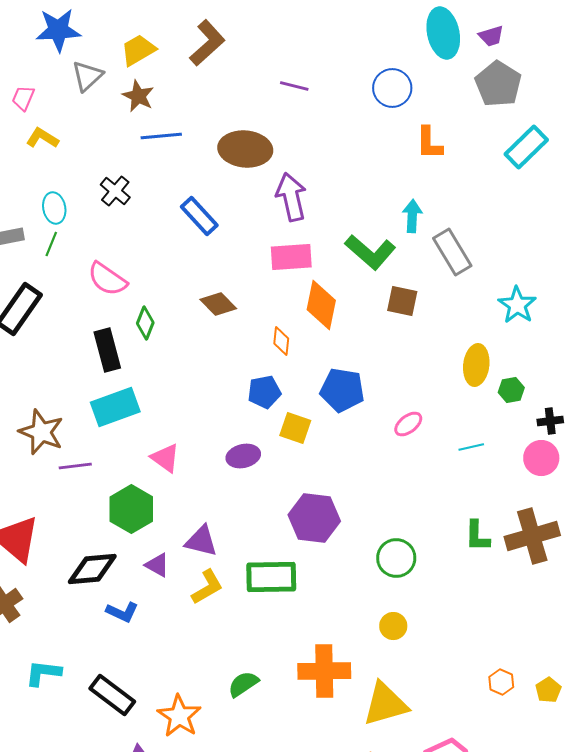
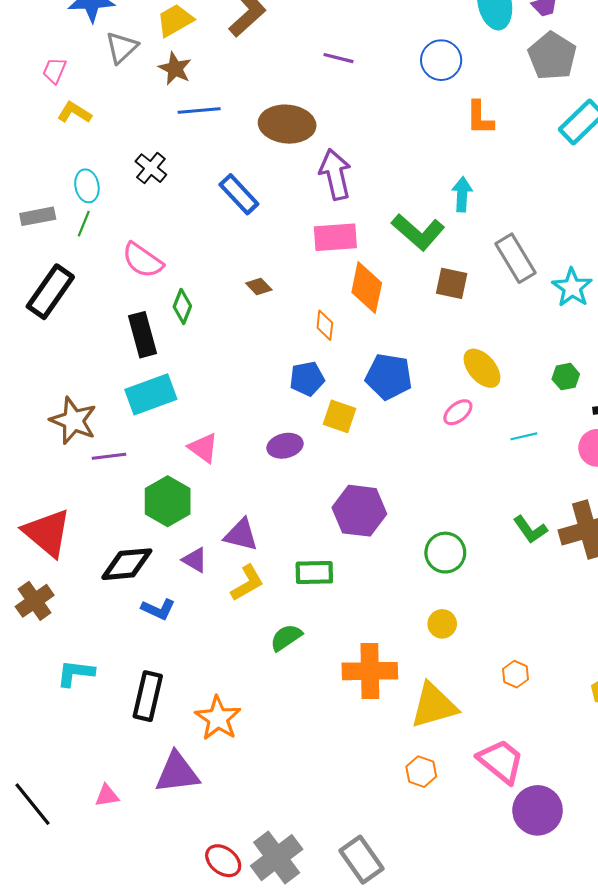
gray rectangle: (452, 252) -> (516, 258), moved
brown diamond: (218, 304) -> (259, 286), size x0.7
yellow ellipse: (476, 365) -> (482, 368), moved, turned -48
green L-shape: (477, 536) -> (530, 530), turned -36
green rectangle: (271, 577) -> (314, 573), size x0.7
orange hexagon: (501, 682) -> (516, 674), moved
green semicircle: (243, 684) -> (286, 637), moved
black rectangle: (112, 695) -> (148, 696), turned 66

